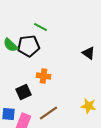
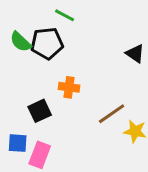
brown line: (48, 113) -> (112, 114), moved

